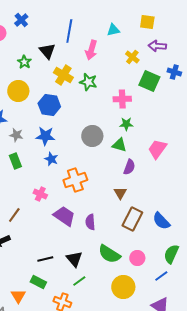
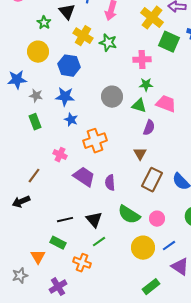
yellow cross: (132, 57) -> (152, 18), size x1.6
pink trapezoid: (157, 149) -> (166, 104), moved, turned 75
blue line: (161, 276) -> (169, 246), moved

